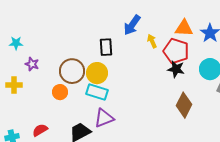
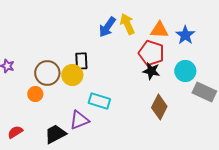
yellow arrow: (152, 41) -> (127, 24), moved, size x1.5
black rectangle: (106, 47) -> (81, 61), moved
cyan rectangle: (97, 92) -> (99, 101), moved

